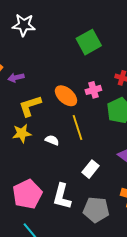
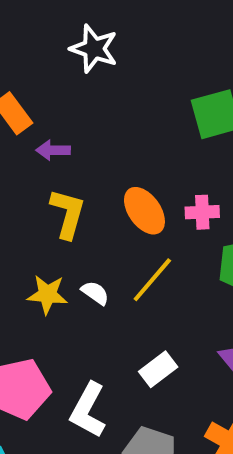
yellow L-shape: (30, 106) -> (68, 214), turned 110
yellow line: (78, 127) -> (152, 280), turned 45
yellow star: (22, 133) -> (47, 294), moved

